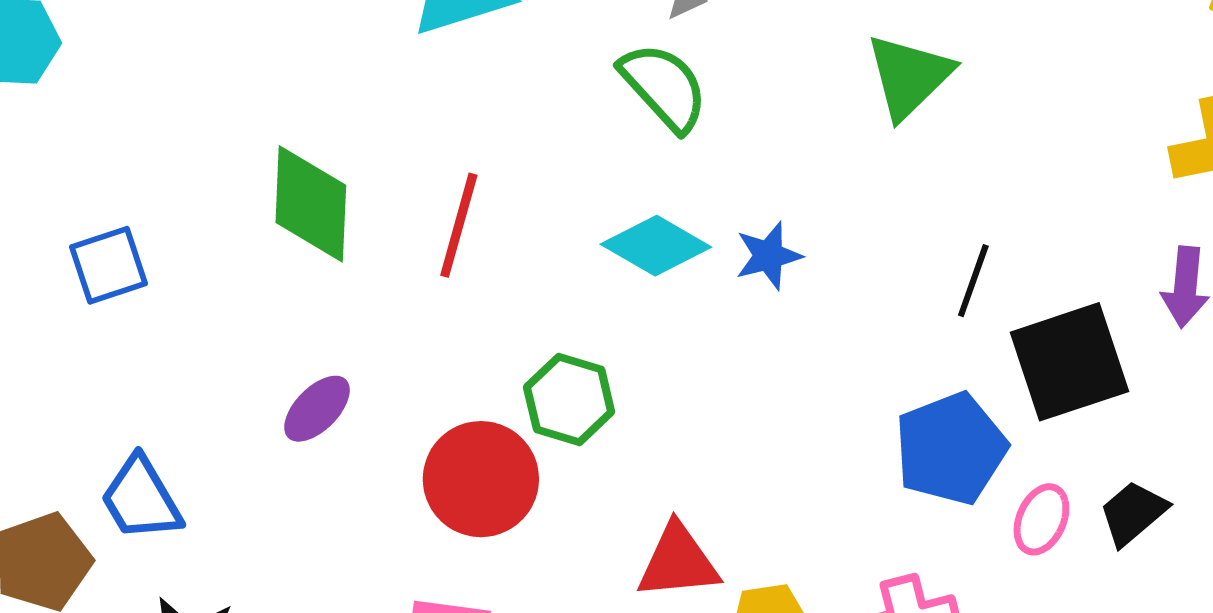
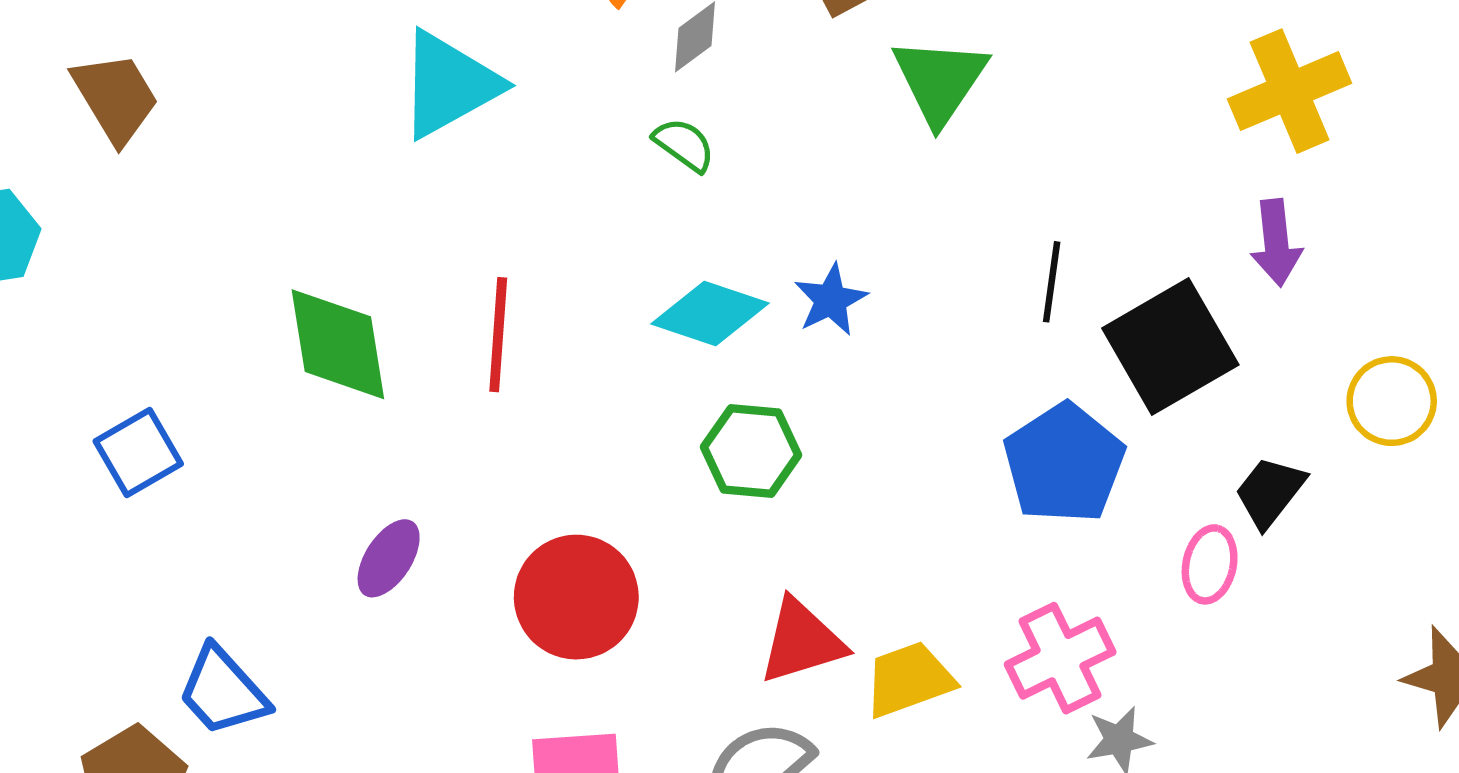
green semicircle: (664, 87) -> (684, 145), size x0.6
green hexagon: (569, 399) -> (751, 451), moved
pink ellipse: (1041, 519) -> (1210, 564), moved

